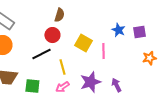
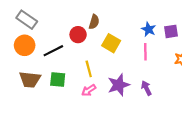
brown semicircle: (59, 15) -> (94, 22), moved
pink line: (103, 51) -> (145, 52), moved
black line: (41, 54) -> (53, 51), moved
green square: (32, 86) -> (58, 80), moved

